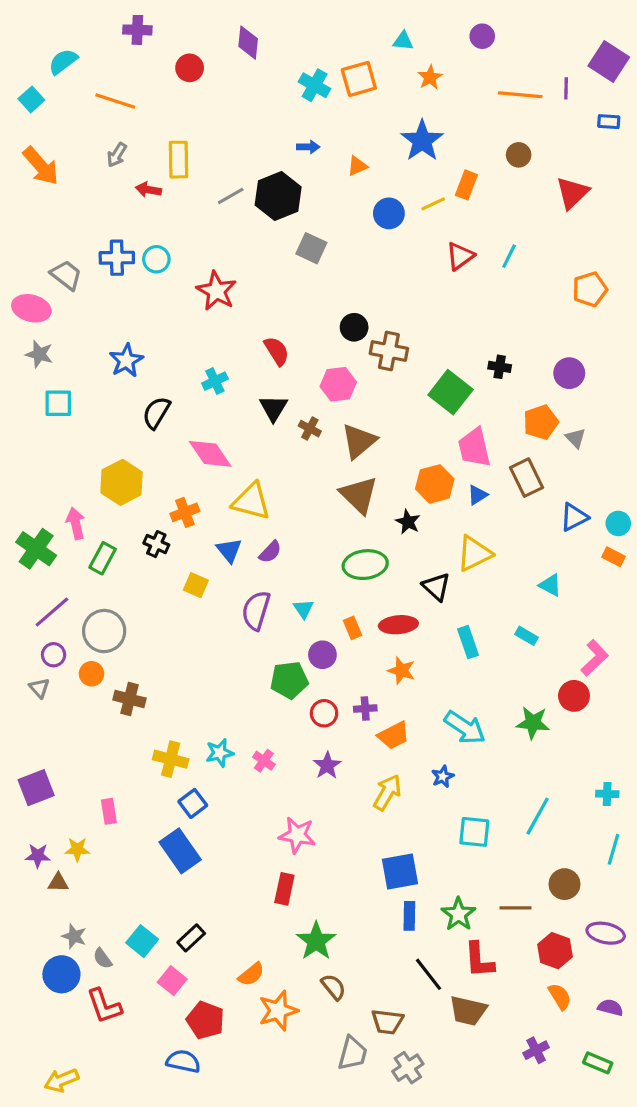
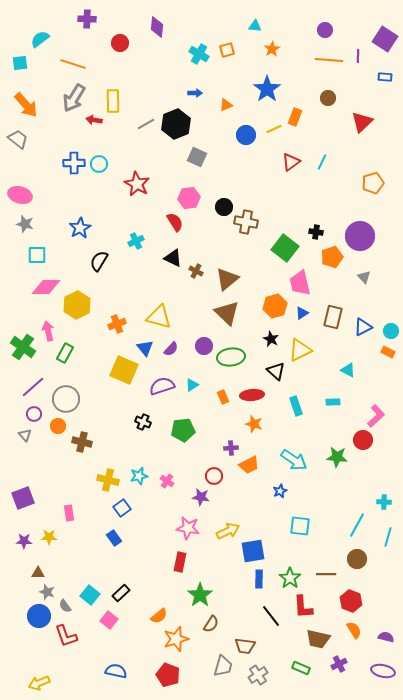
purple circle: (482, 36) -> (325, 30), moved
orange square: (359, 79) -> (227, 50), size x0.7
cyan square: (31, 99) -> (20, 63), turned 35
gray arrow: (117, 155) -> (74, 98), size x1.8
gray trapezoid: (66, 275) -> (18, 139), moved
purple circle: (569, 373) -> (360, 236), size x1.5
pink hexagon: (338, 384) -> (189, 198), moved
black triangle: (273, 408) -> (173, 258), turned -36
orange pentagon: (541, 422) -> (332, 257), moved
pink diamond: (210, 454) -> (46, 287), moved, turned -56
brown rectangle: (527, 478) -> (333, 317), moved, turned 40
black star: (408, 522) -> (271, 339), moved
black cross: (156, 544) -> (143, 422), moved
yellow square: (196, 585) -> (124, 370), size x1.8
cyan triangle: (303, 609) -> (192, 385), turned 32
purple semicircle: (256, 610) -> (162, 386), turned 55
cyan rectangle: (527, 636) -> (333, 402), turned -32
purple circle: (322, 655) -> (204, 346), moved
red circle: (324, 713) -> (214, 476), moved
purple star: (327, 765) -> (201, 497), moved, turned -30
yellow arrow: (387, 792) -> (228, 531), moved, turned 35
cyan line: (538, 816) -> (357, 525), moved
blue rectangle: (180, 851) -> (114, 538), size x0.6
brown triangle: (58, 883) -> (38, 573), moved
purple ellipse: (606, 933) -> (383, 671), moved
brown semicircle: (334, 987) -> (211, 624), turned 72
brown trapezoid: (468, 1011) -> (318, 639), moved
red pentagon: (205, 1020) -> (168, 675), moved
green rectangle: (598, 1063) -> (301, 668), moved

